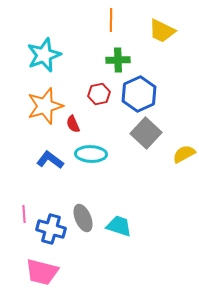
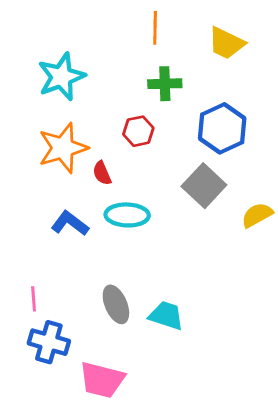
blue hexagon: (139, 94) -> (222, 128), moved
blue cross: (51, 229) -> (49, 342), moved
pink trapezoid: (42, 272) -> (102, 380), moved

